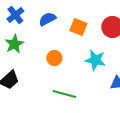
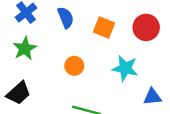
blue semicircle: (47, 19) -> (66, 18), turned 96

